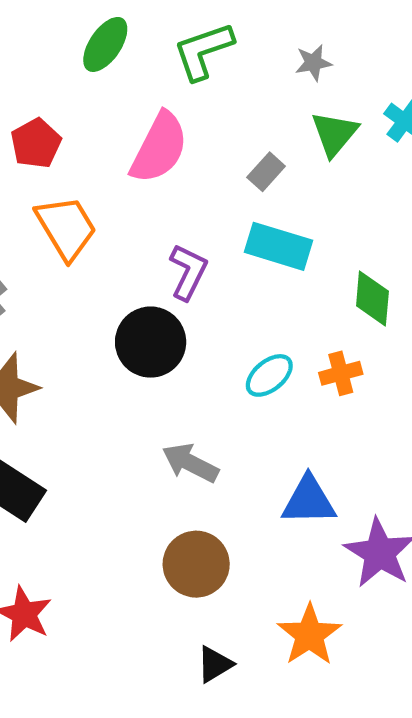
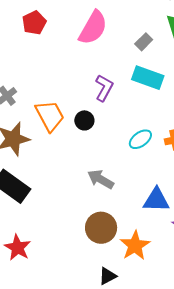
orange trapezoid: (66, 228) -> (50, 116), moved
black circle: (151, 342) -> (84, 120), size x0.6
orange star: (309, 635) -> (135, 245), moved

